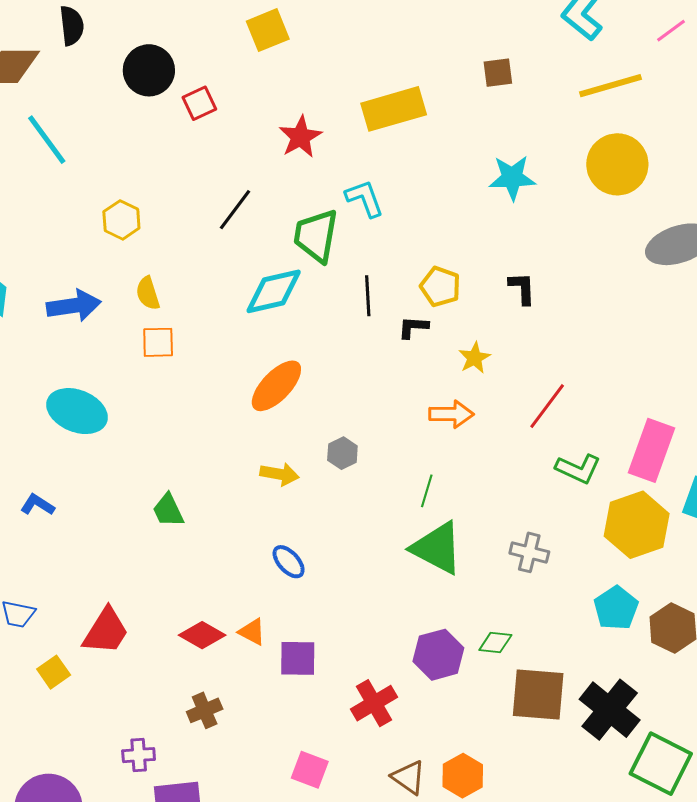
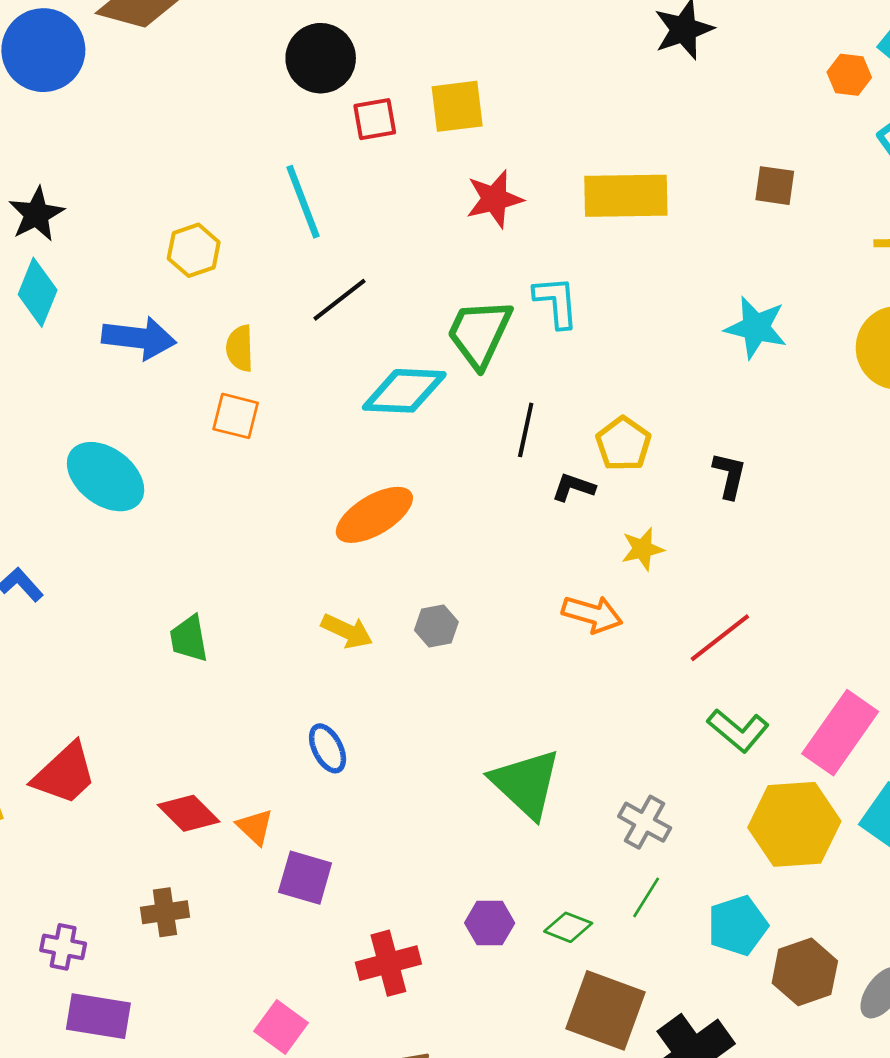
yellow square: (268, 30) -> (457, 106), moved
cyan line: (47, 140) -> (303, 202), moved
black line: (235, 210) -> (339, 300), moved
yellow hexagon: (121, 220) -> (194, 250), moved
green line: (427, 491) -> (646, 897), moved
purple hexagon: (438, 655) -> (490, 923), size x0.7

